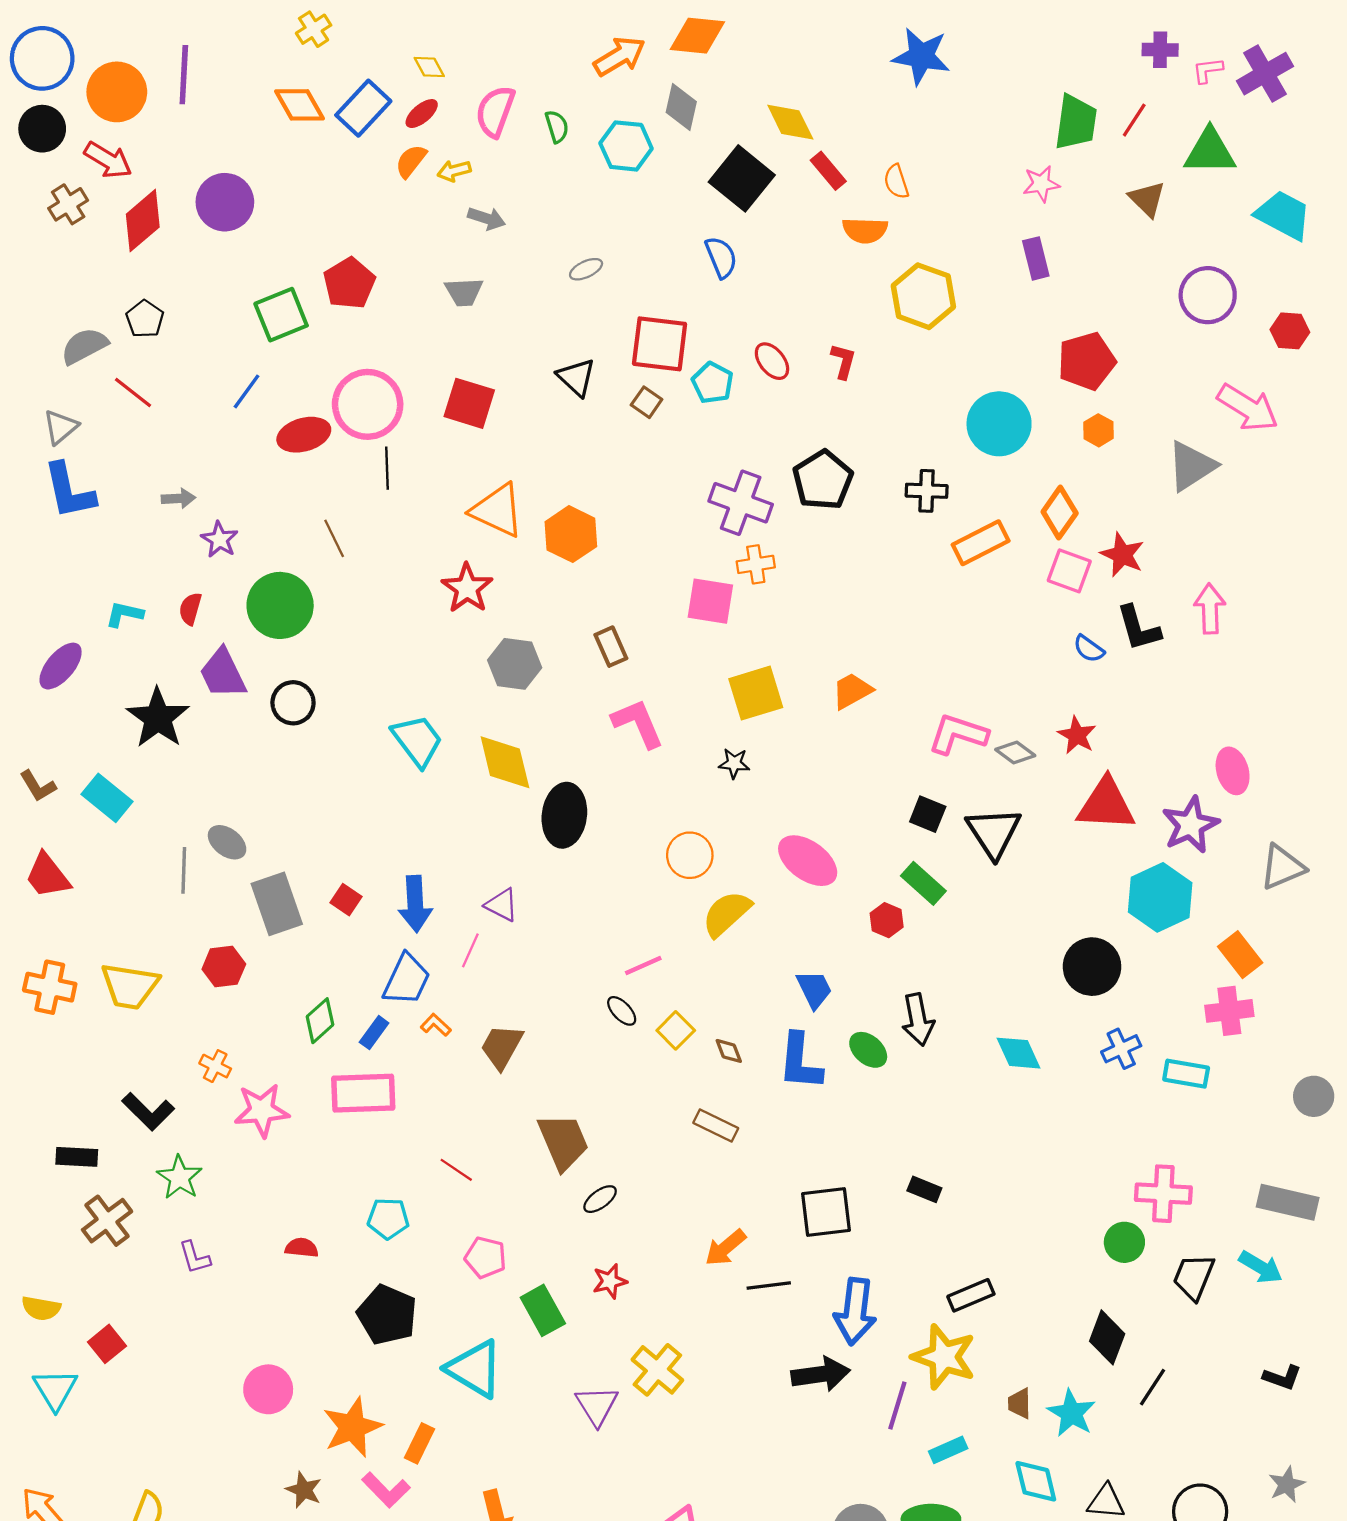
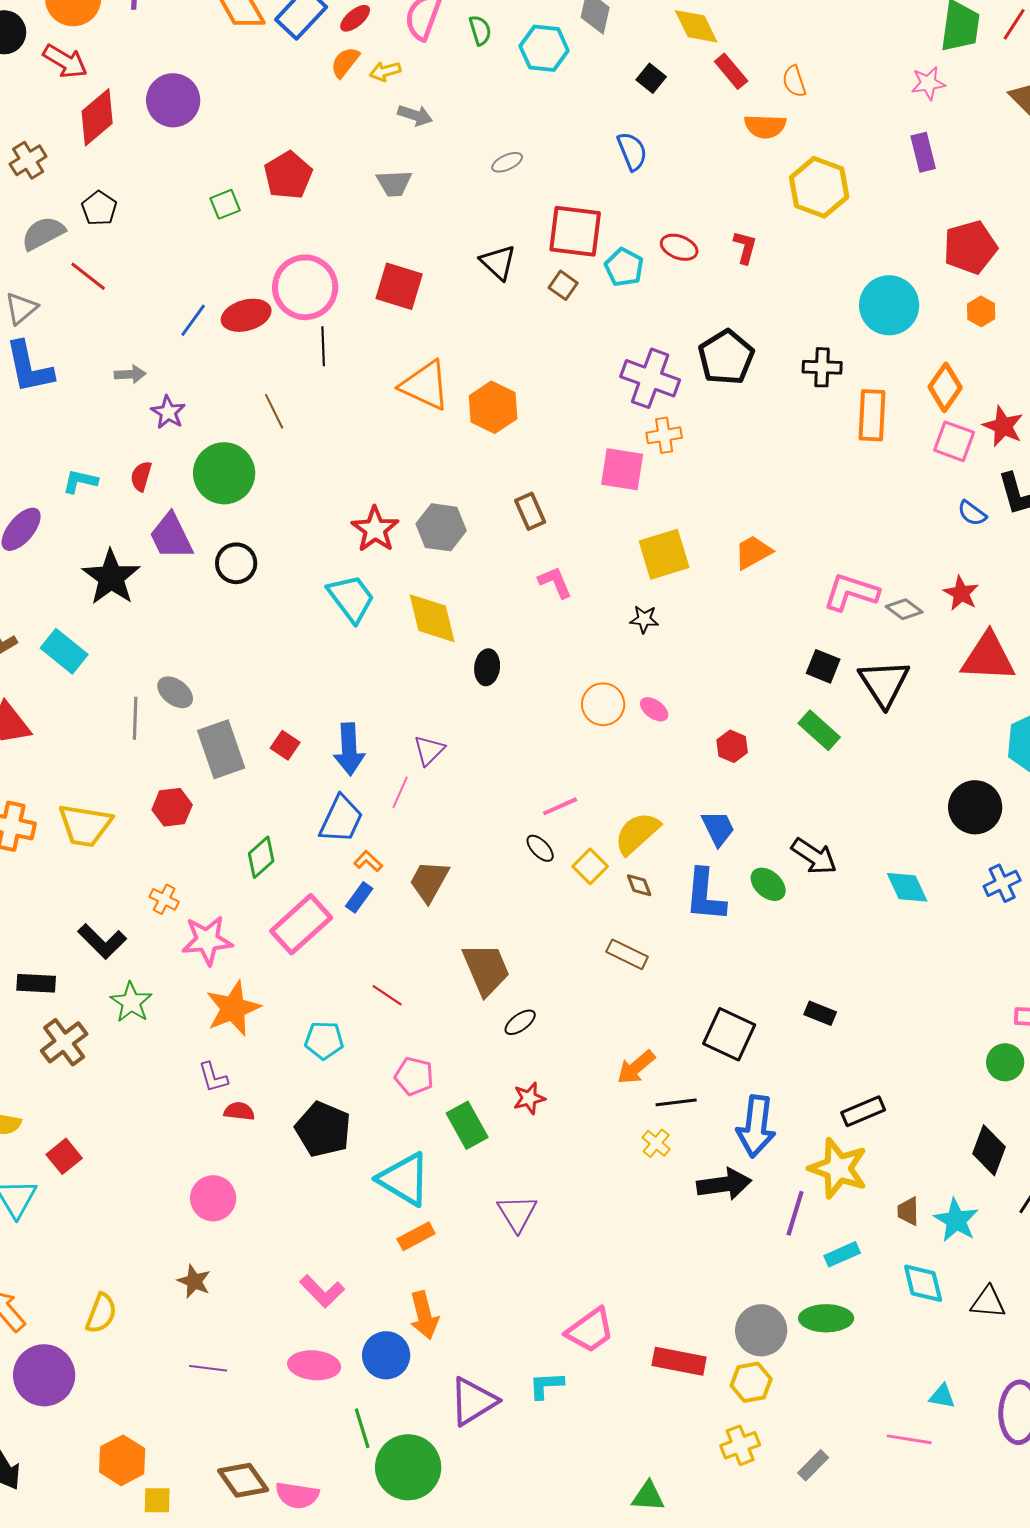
black square: (742, 178) -> (651, 78), size x0.5
brown cross: (68, 204) -> (28, 160), moved
green square: (281, 315) -> (225, 204), size x0.6
red ellipse: (772, 361) -> (679, 247), turned -30
blue line: (247, 391) -> (193, 320), moved
orange rectangle: (981, 543) -> (872, 415), turned -60
red star: (467, 588) -> (375, 529), moved
pink L-shape: (638, 723) -> (555, 582), size x0.7
black ellipse: (564, 815) -> (487, 667), size x0.6
pink ellipse: (808, 861) -> (654, 709), moved, size x0.5
purple triangle: (502, 905) -> (429, 750), turned 48
yellow semicircle: (727, 914) -> (637, 833), moved
red hexagon: (887, 920) -> (732, 746), moved
black arrow: (918, 1020) -> (814, 856), turned -45
blue rectangle: (374, 1033) -> (359, 897), moved
pink rectangle: (363, 1093) -> (301, 924), turned -40
black square: (826, 1212) -> (729, 1034), turned 32
red semicircle: (302, 1248) -> (239, 1111), moved
purple L-shape: (195, 1257) -> (213, 1077), moved
yellow cross: (657, 1370) -> (656, 1143), moved, size x0.6
orange star: (352, 1427) -> (233, 1008), moved
orange rectangle: (420, 1443) -> (416, 1236), moved, turned 36
brown star: (304, 1490) -> (194, 1281), moved

